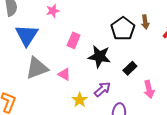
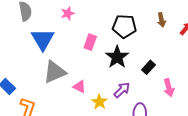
black pentagon: (123, 29) -> (124, 26), moved, turned -30
black star: (99, 56) -> (117, 57), turned 30
pink triangle: (64, 74) -> (80, 87), moved

